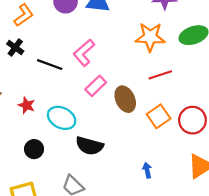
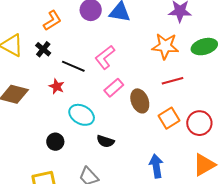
red star: (27, 105) -> (57, 86), moved
black semicircle: (89, 146) -> (105, 141), size x0.7
blue arrow: (147, 170) -> (156, 166), size x1.6

